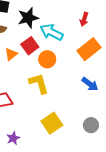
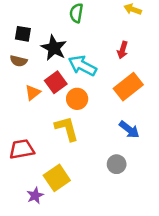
black star: (28, 18) -> (54, 48), turned -30
yellow square: (52, 123) -> (57, 178), moved
gray circle: (91, 125) -> (117, 164), moved

